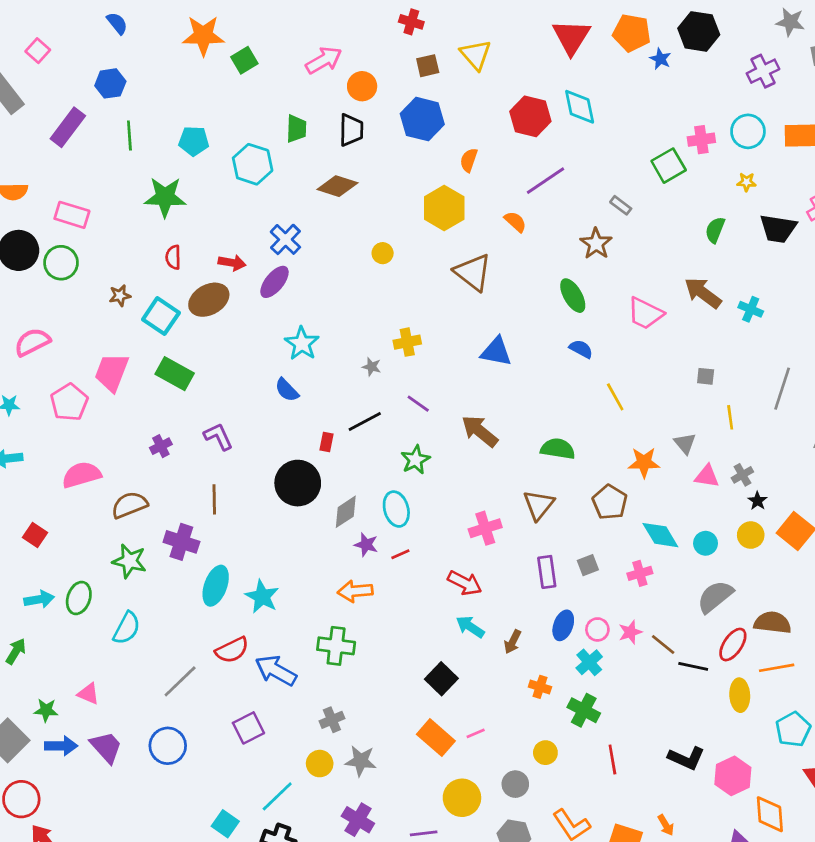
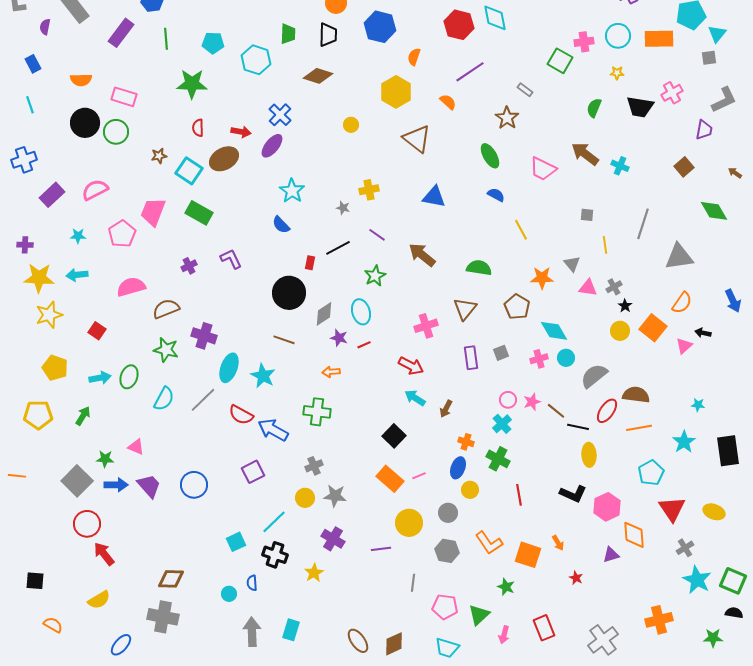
green square: (669, 166) -> (560, 61), turned -30
brown line: (214, 499) -> (284, 340), moved, turned -70
cyan circle: (706, 543) -> (566, 358), moved
orange arrow: (355, 591) -> (331, 372), size x0.7
blue ellipse: (563, 625) -> (458, 468), moved
red semicircle: (232, 650) -> (241, 415), turned 55
gray line: (180, 681) -> (203, 400), moved
yellow ellipse: (740, 695) -> (589, 455), moved
cyan square: (225, 824) -> (236, 542), turned 30

